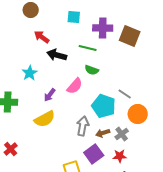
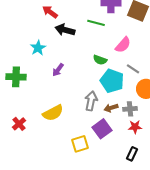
green semicircle: (92, 70) -> (100, 60), moved
pink semicircle: (75, 86) -> (123, 45), moved
yellow semicircle: (45, 119) -> (53, 113), moved
gray cross: (122, 134) -> (130, 109), turned 32
red star: (120, 156) -> (135, 127), moved

